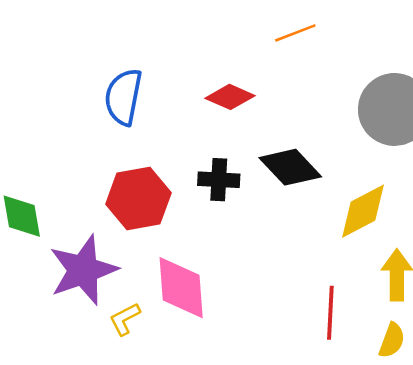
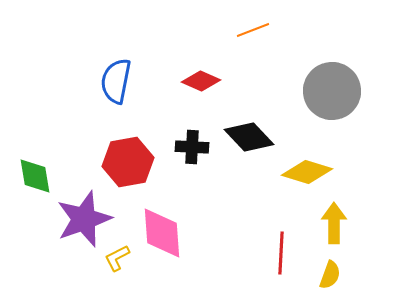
yellow diamond: (363, 211) -> (307, 172), turned 45

